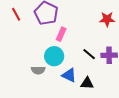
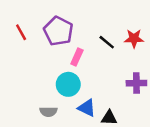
black line: (89, 54) -> (107, 42), moved
gray semicircle: (38, 70) -> (48, 112), moved

